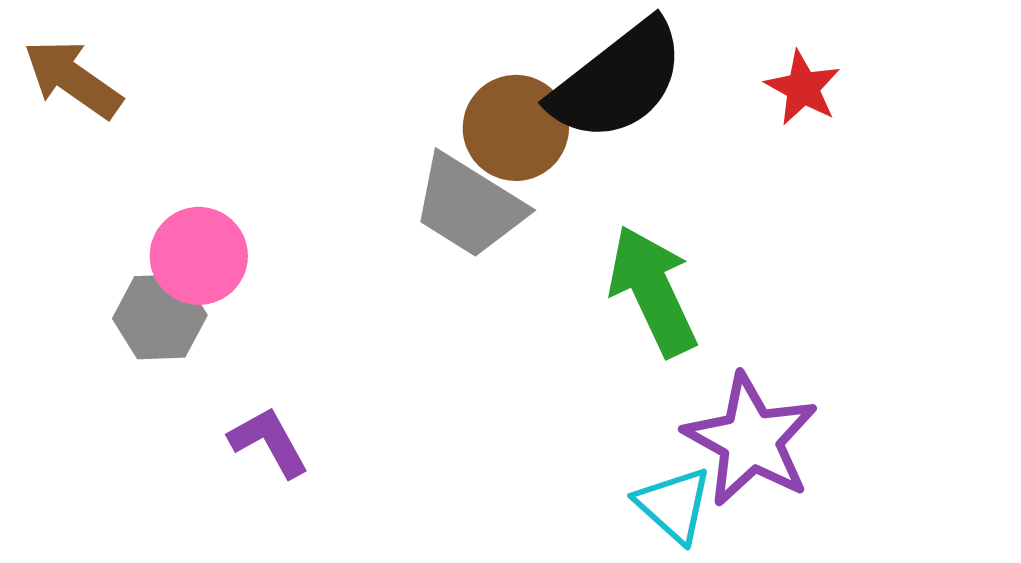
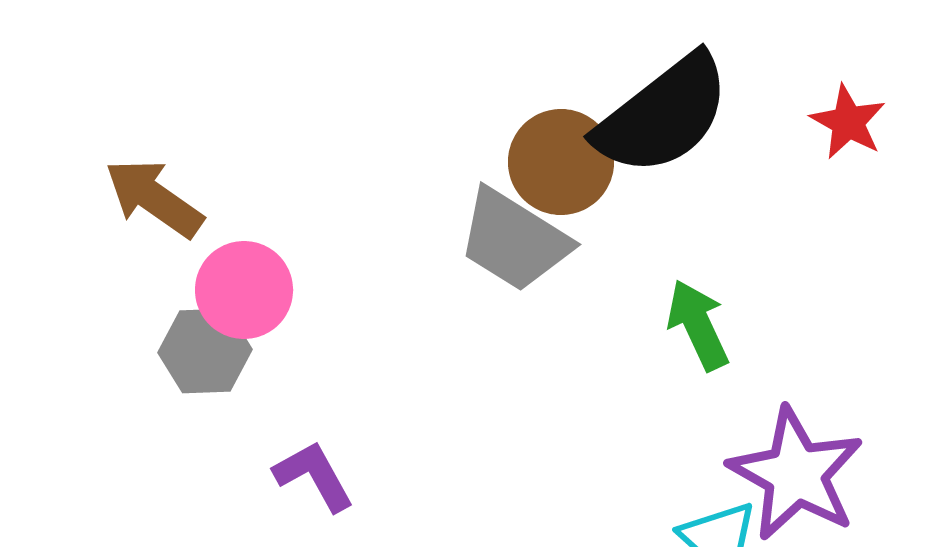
brown arrow: (73, 79) -> (154, 198), moved
green arrow: (653, 291) -> (698, 325), size x0.7

